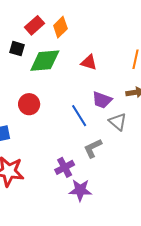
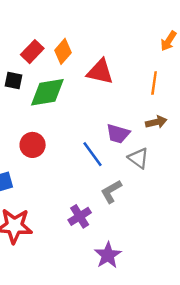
red triangle: (89, 62) -> (100, 72), moved, size x1.4
purple star: (80, 190) -> (108, 255), moved, turned -30

